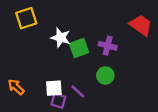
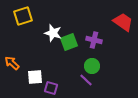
orange arrow: (16, 87) -> (12, 63), moved
white square: (54, 88) -> (35, 77), moved
purple line: (78, 92) -> (86, 80), moved

